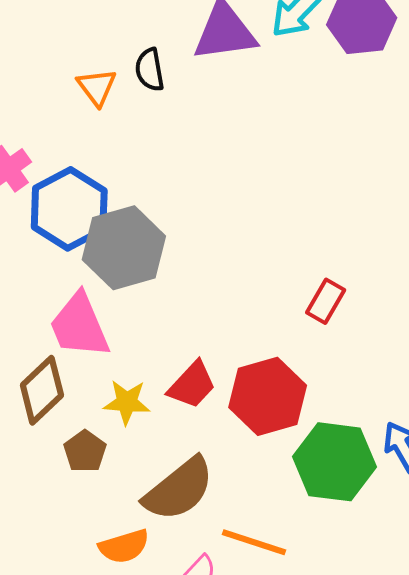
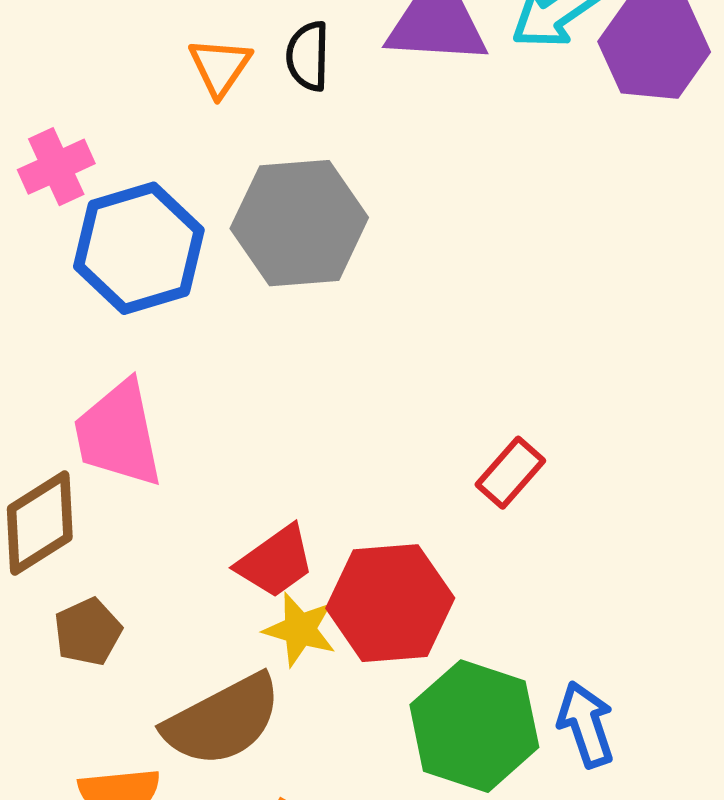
gray hexagon: (124, 248) -> (299, 223), moved
yellow star: (127, 402) -> (300, 630), moved

